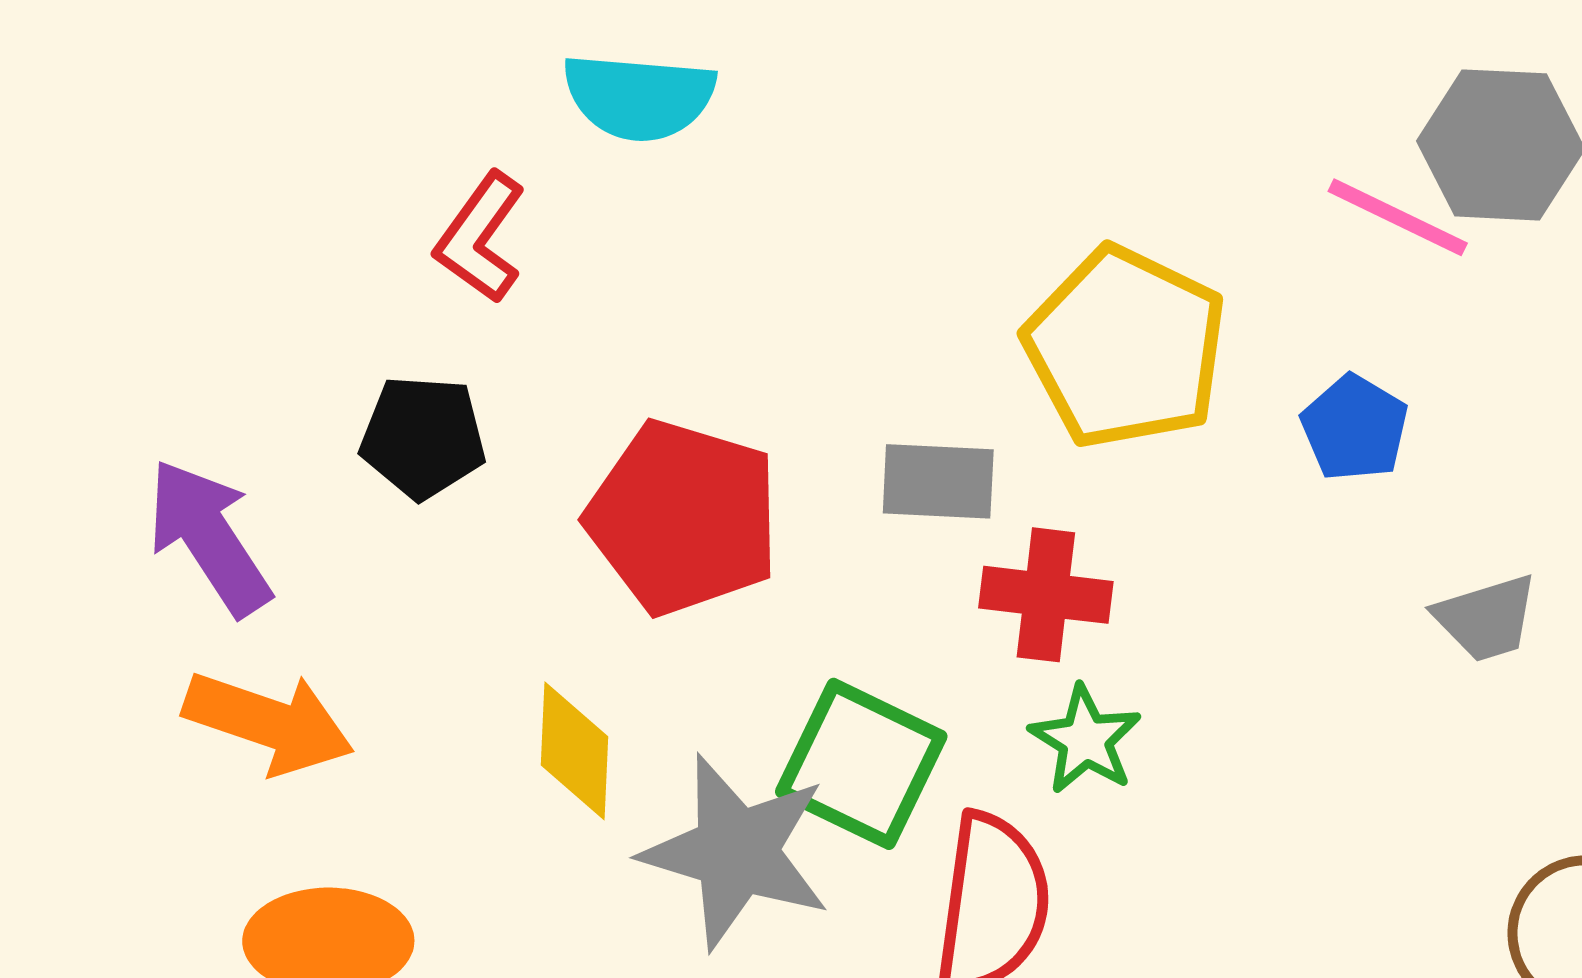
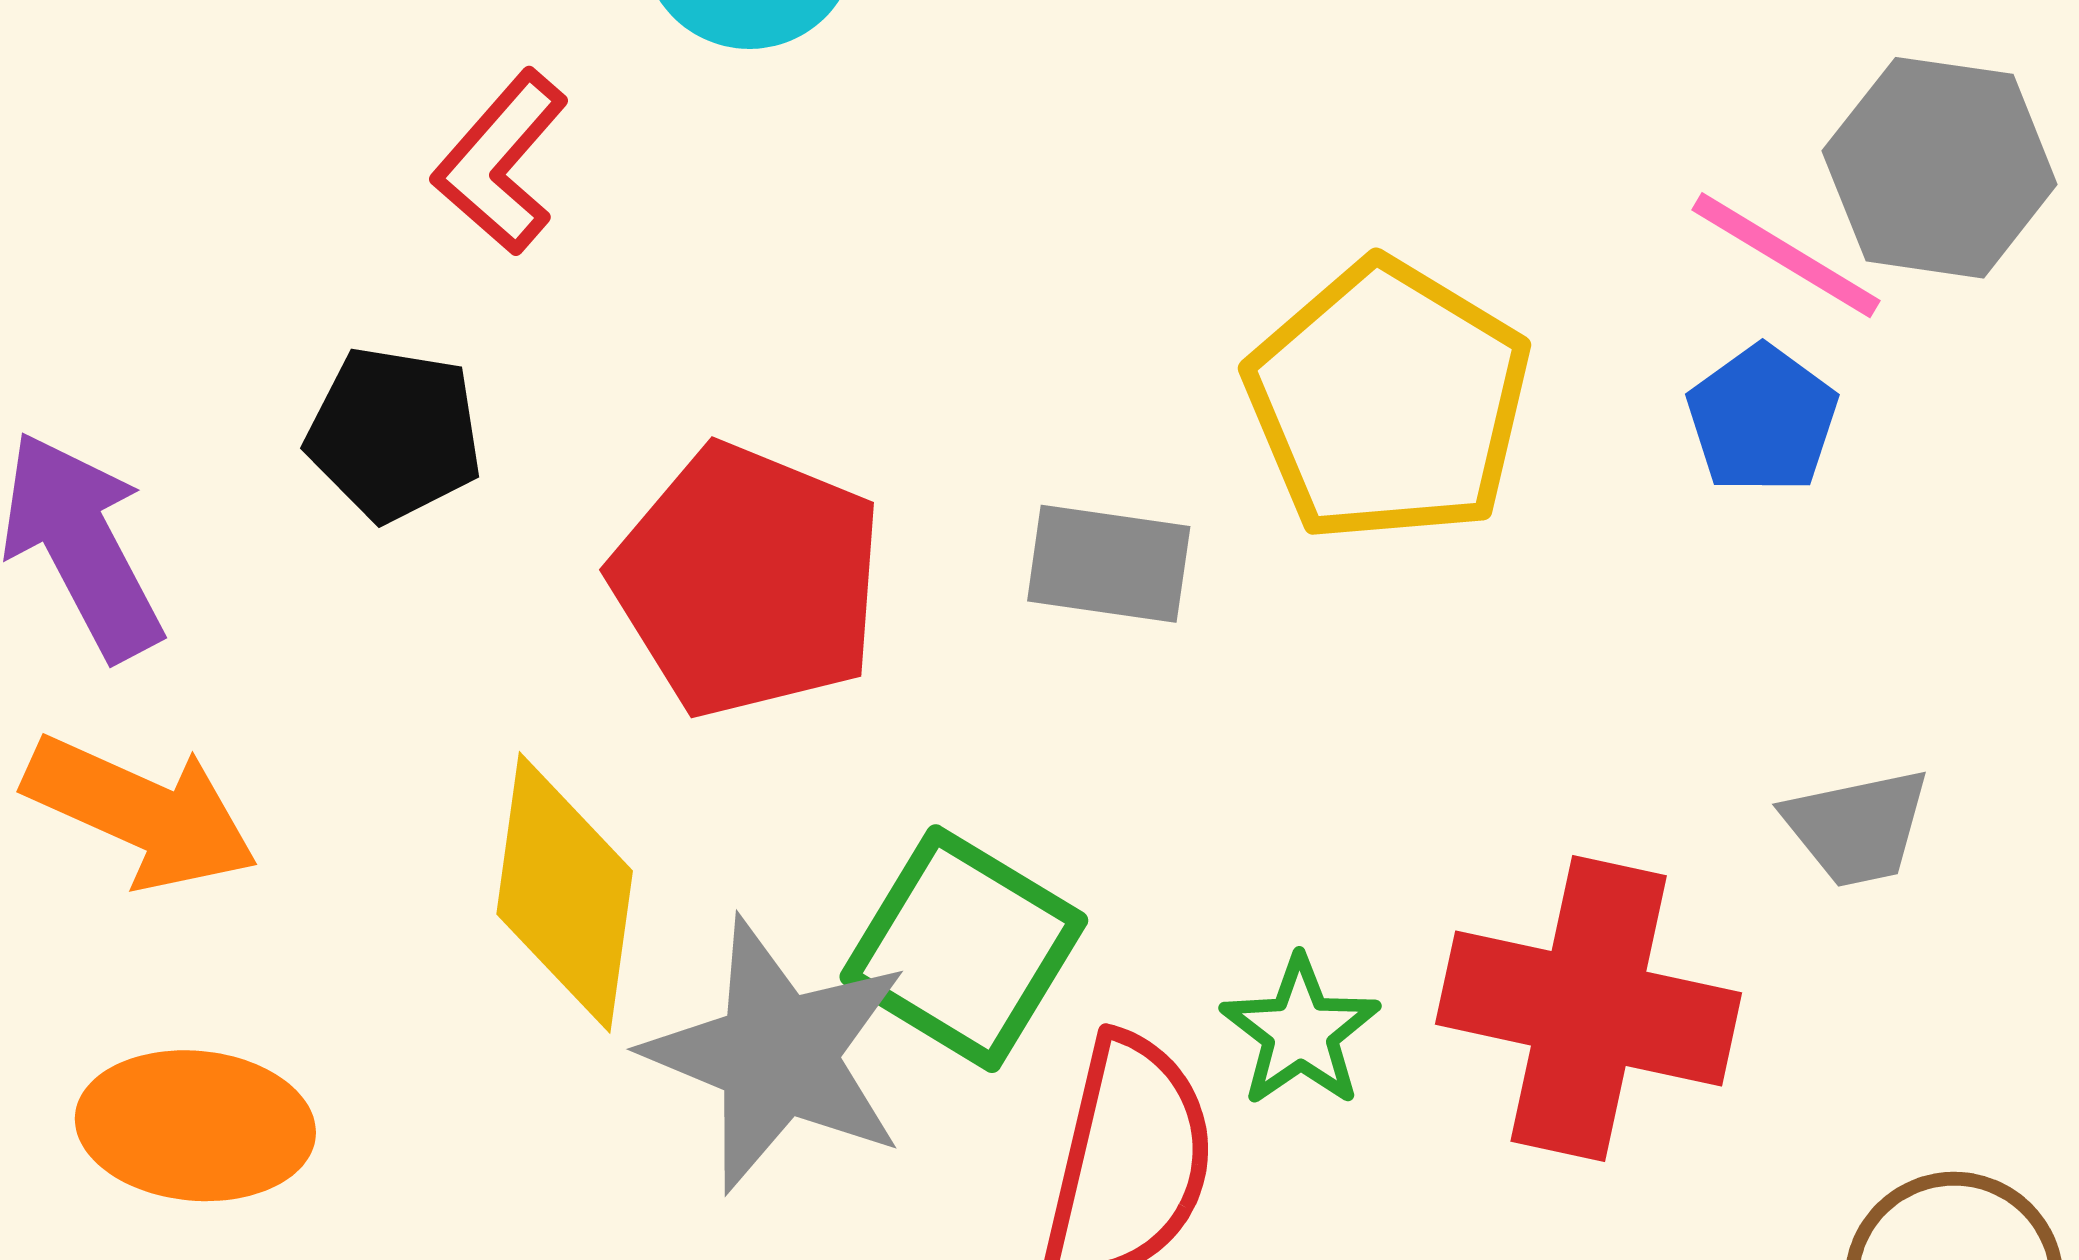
blue pentagon: (1355, 428) -> (1762, 419), moved
red cross: (1046, 595) -> (1589, 1009), moved, size x1.6
green star: (1085, 740) -> (1300, 1032), moved
yellow diamond: (574, 751) -> (565, 892), size x1.4

